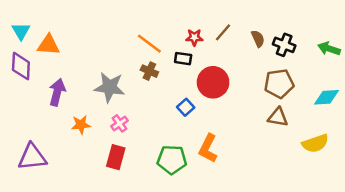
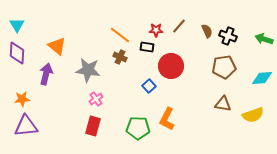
orange triangle: (48, 45) -> (57, 46), moved, turned 36
brown triangle: (278, 117) -> (223, 104), moved
orange star: (81, 125) -> (22, 99), moved

